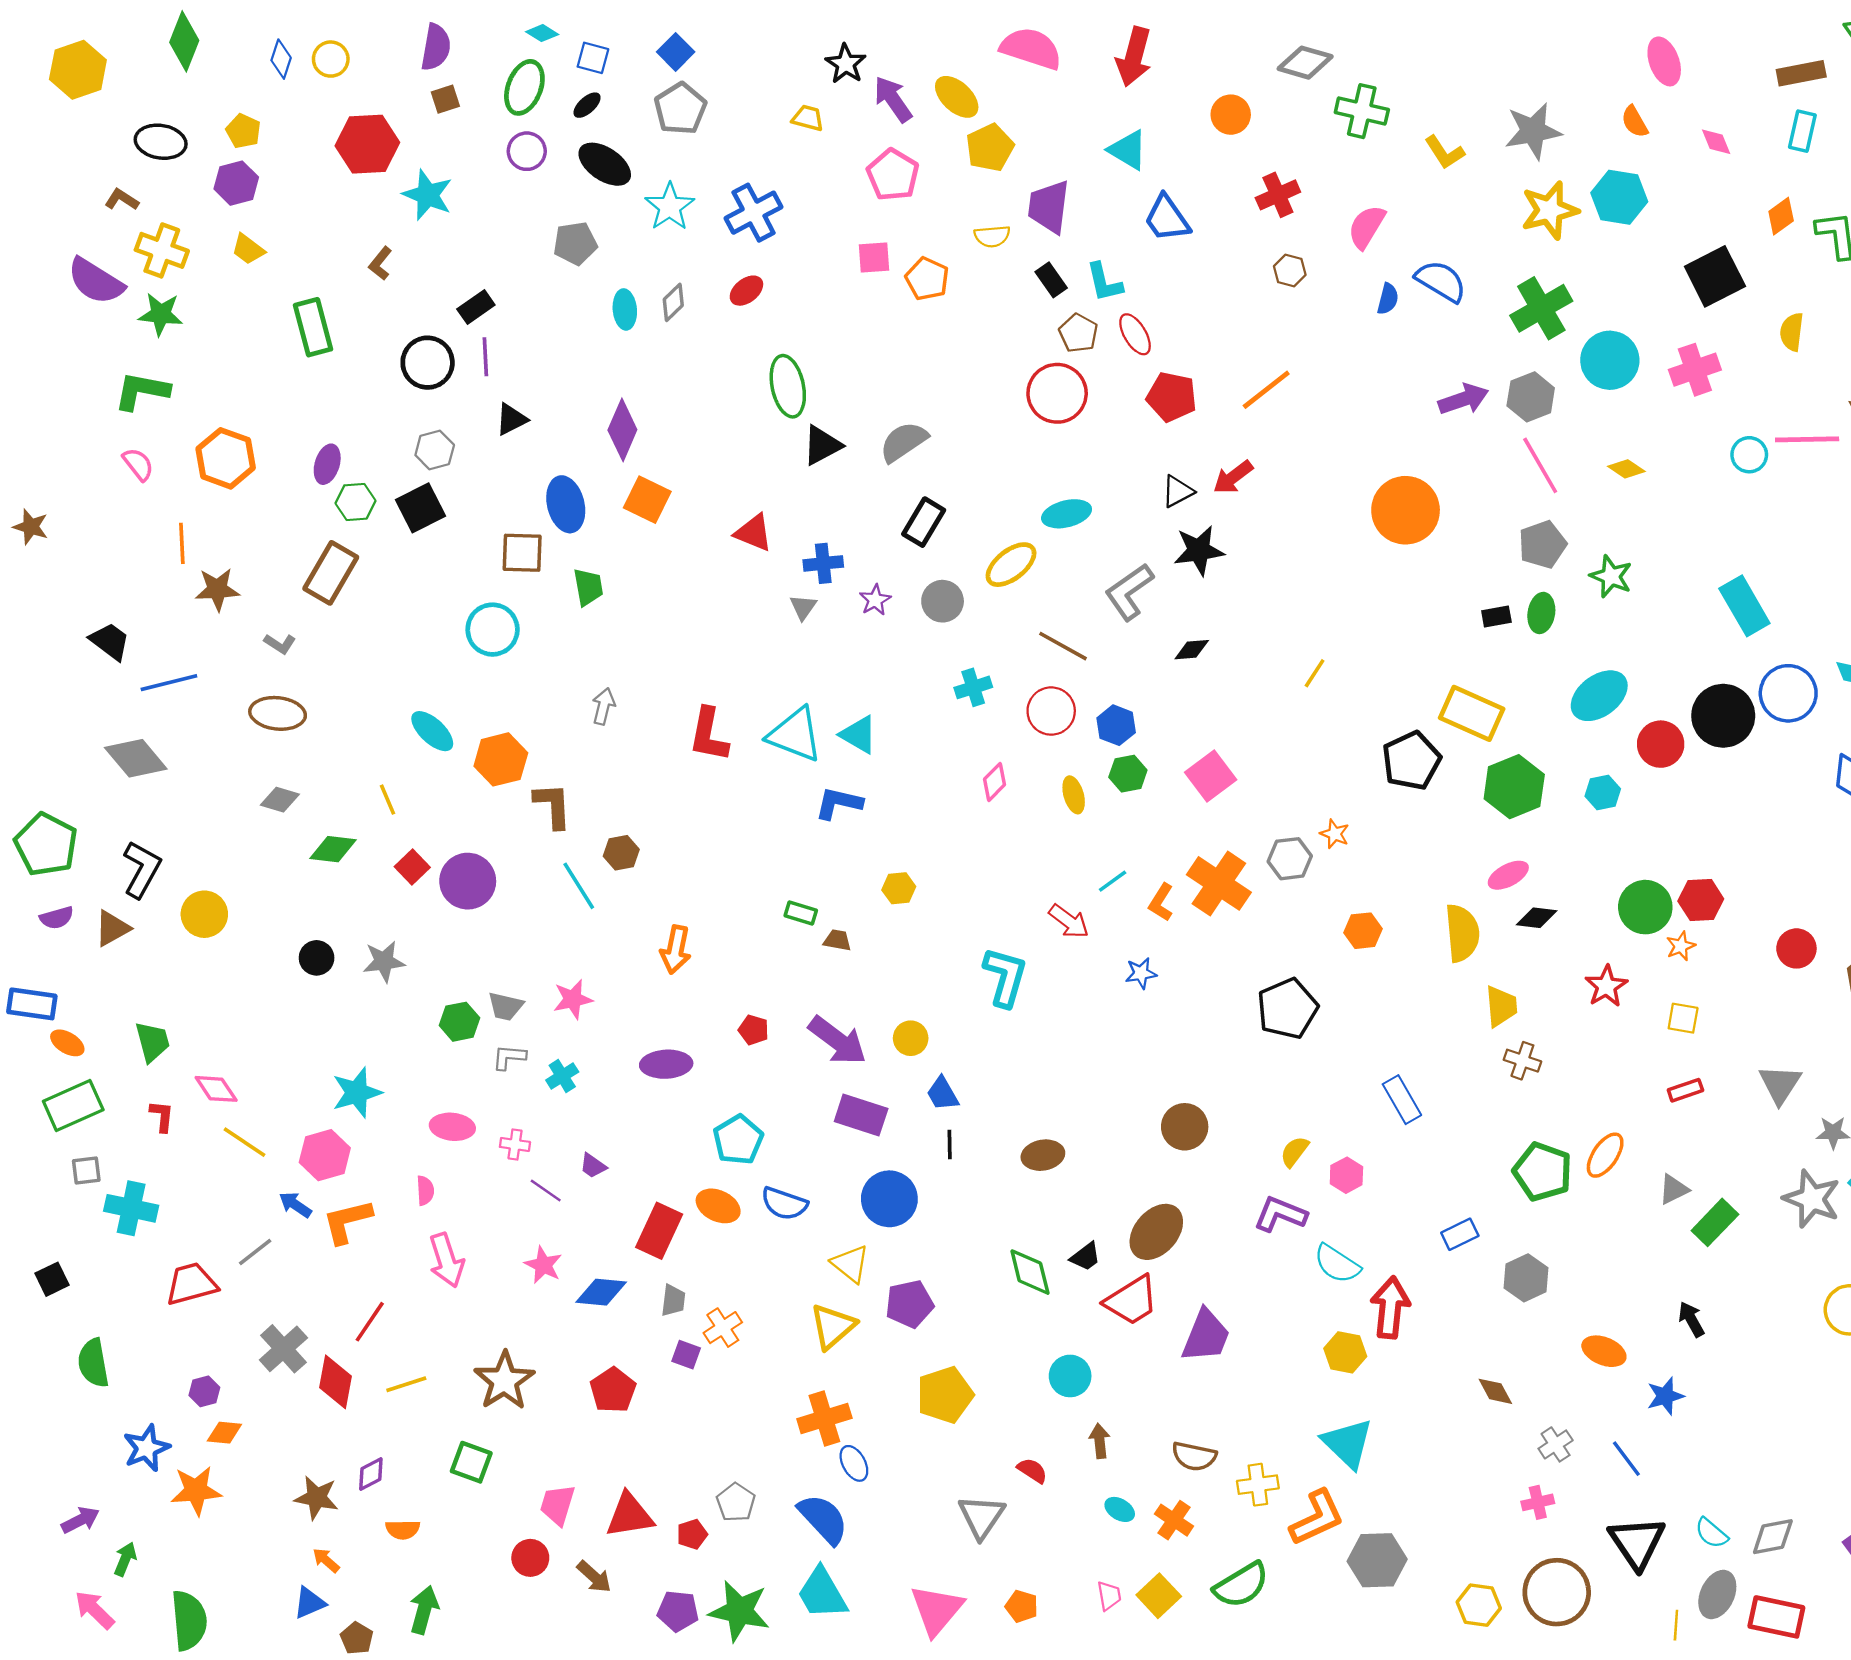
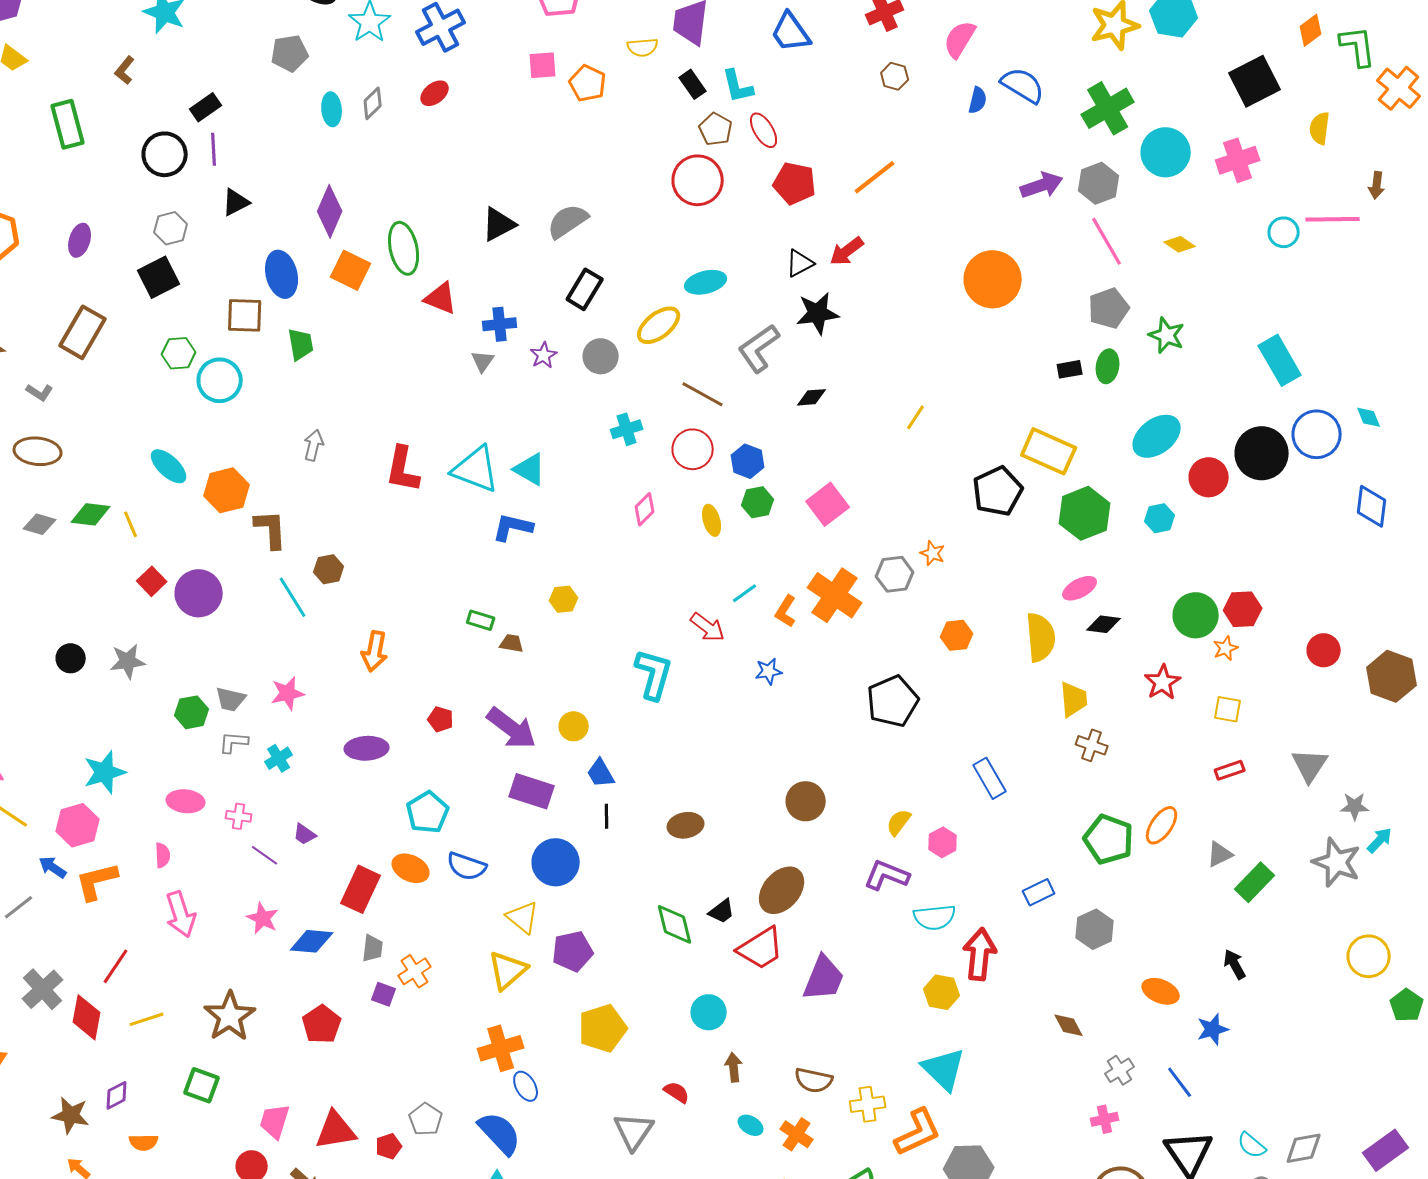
green ellipse: (788, 386) -> (404, 248), moved
green hexagon: (356, 502) -> (179, 353), moved
green diamond: (333, 849) -> (91, 514), moved
cyan semicircle: (1337, 1264) -> (935, 917), turned -39

